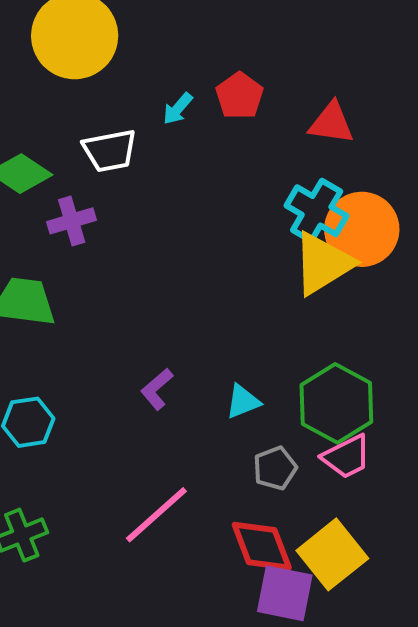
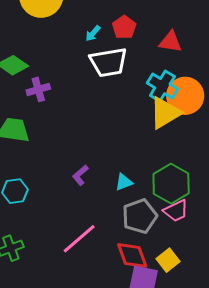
white trapezoid: (110, 151) -> (109, 62), moved, size x1.4
gray pentagon: (275, 468) -> (140, 216), size x1.6
yellow square: (332, 554) -> (168, 260), size x0.7

